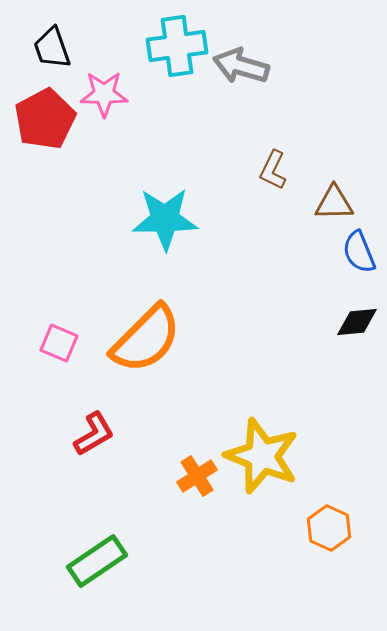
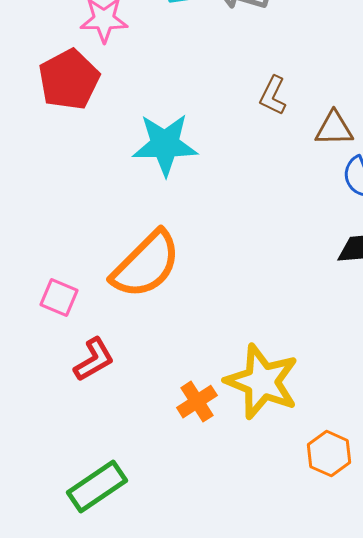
red pentagon: (45, 119) -> (69, 80), moved
pink square: (59, 343) -> (59, 298), moved

